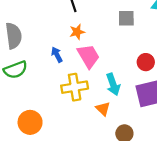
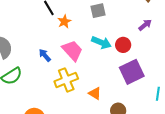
orange star: (77, 32) -> (64, 21), moved
cyan arrow: (113, 84) -> (101, 43), moved, turned -36

